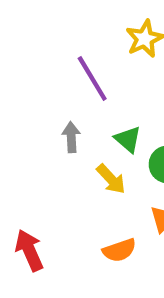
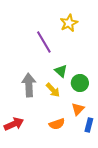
gray arrow: (71, 137) -> (29, 85), moved, size x1.6
red arrow: (29, 250) -> (14, 124), turned 90

